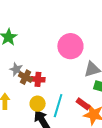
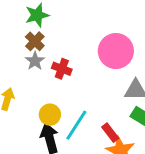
brown cross: (26, 77) -> (35, 41), moved
red cross: (38, 79) -> (62, 69), moved

